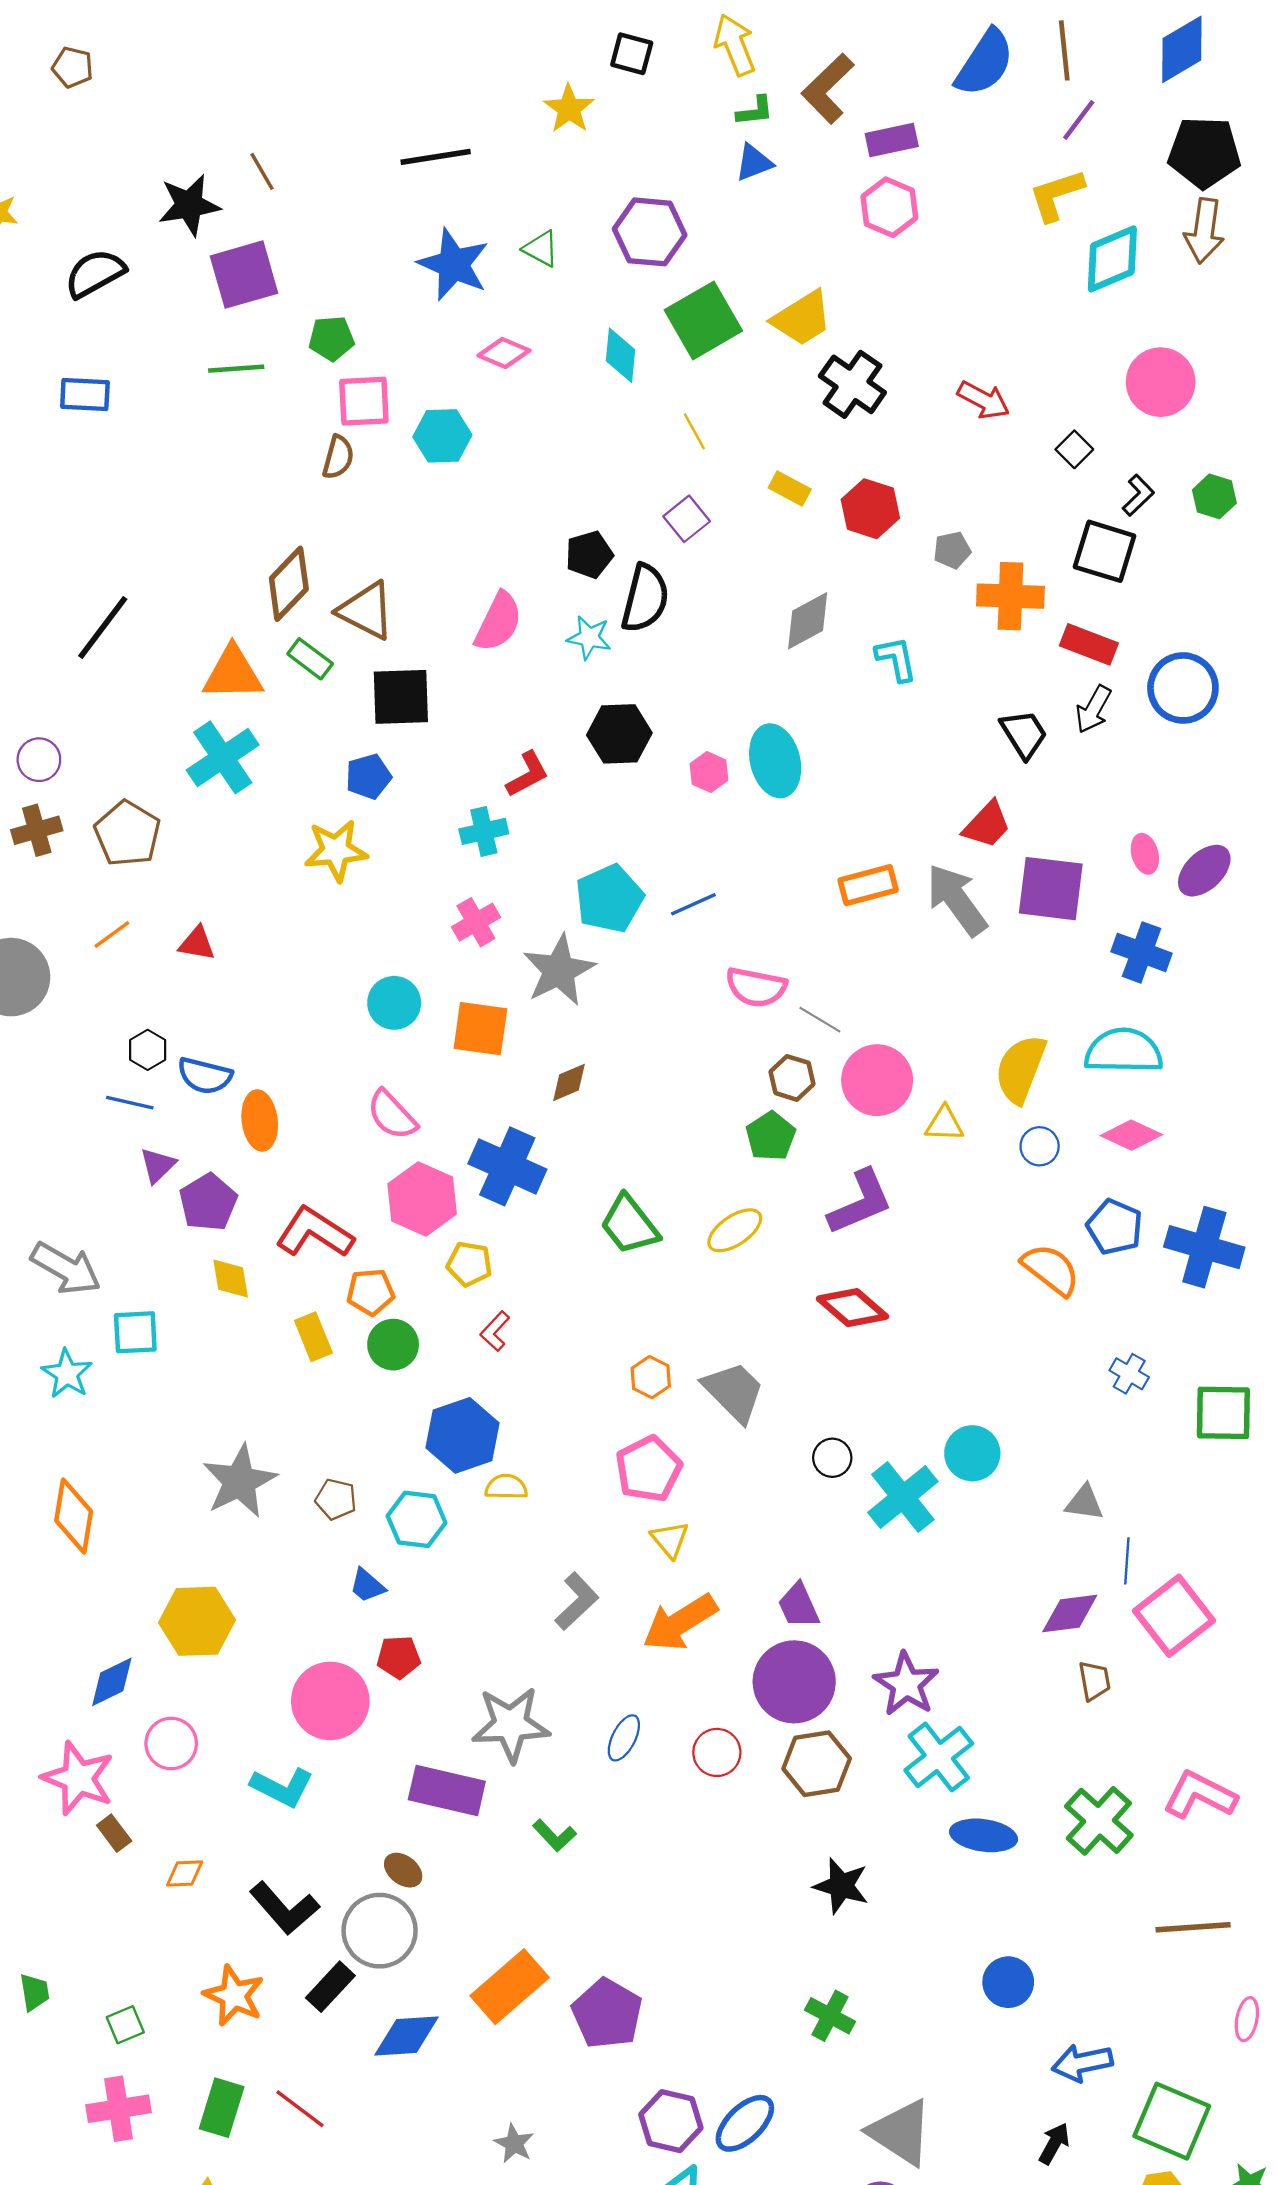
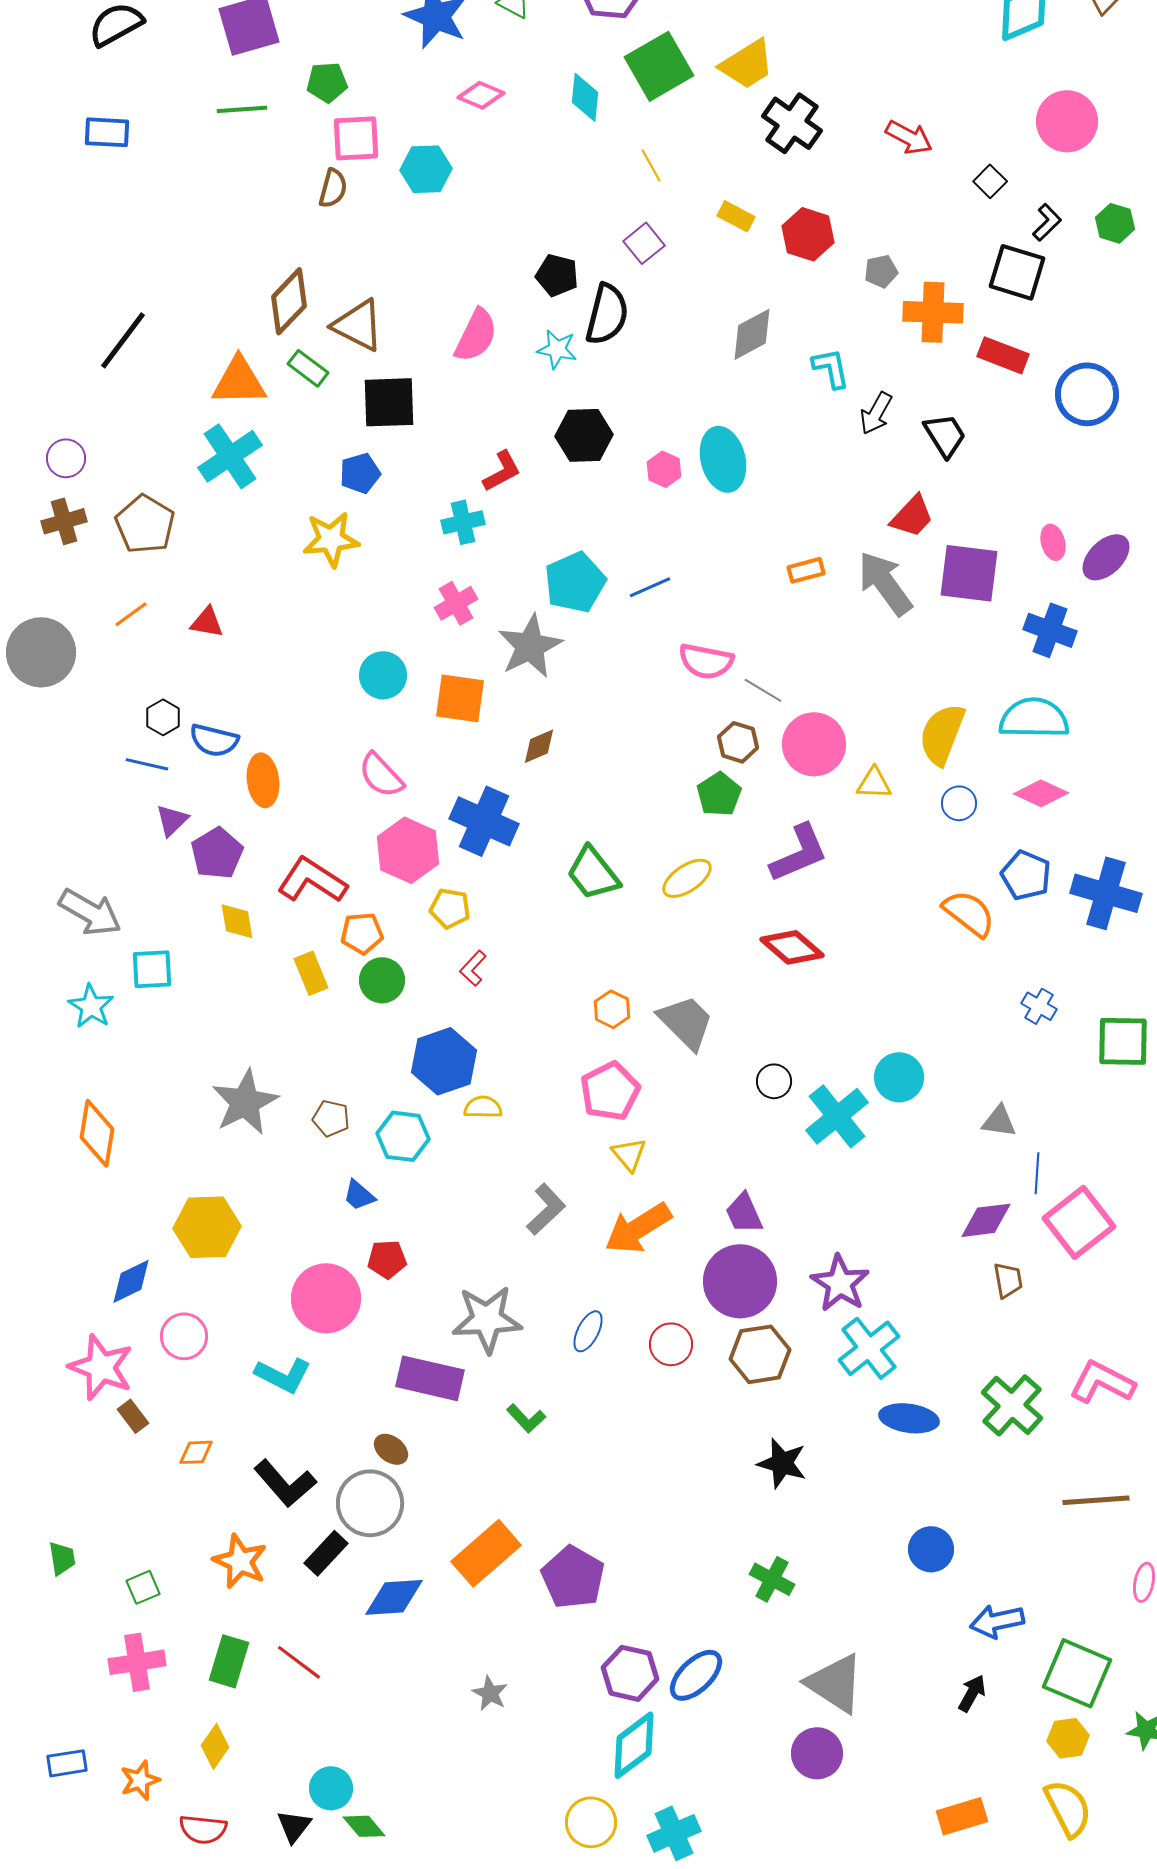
black pentagon: (589, 555) -> (557, 275), turned 30
black arrow: (1093, 709) -> (876, 413), moved
orange rectangle: (868, 885) -> (806, 570), size x0.7

